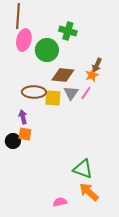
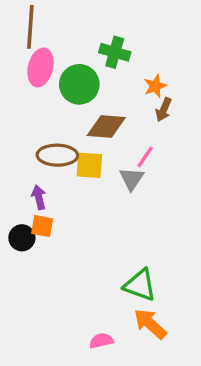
orange star: (92, 75) -> (155, 86), moved
gray triangle: (71, 93) -> (132, 179), moved

